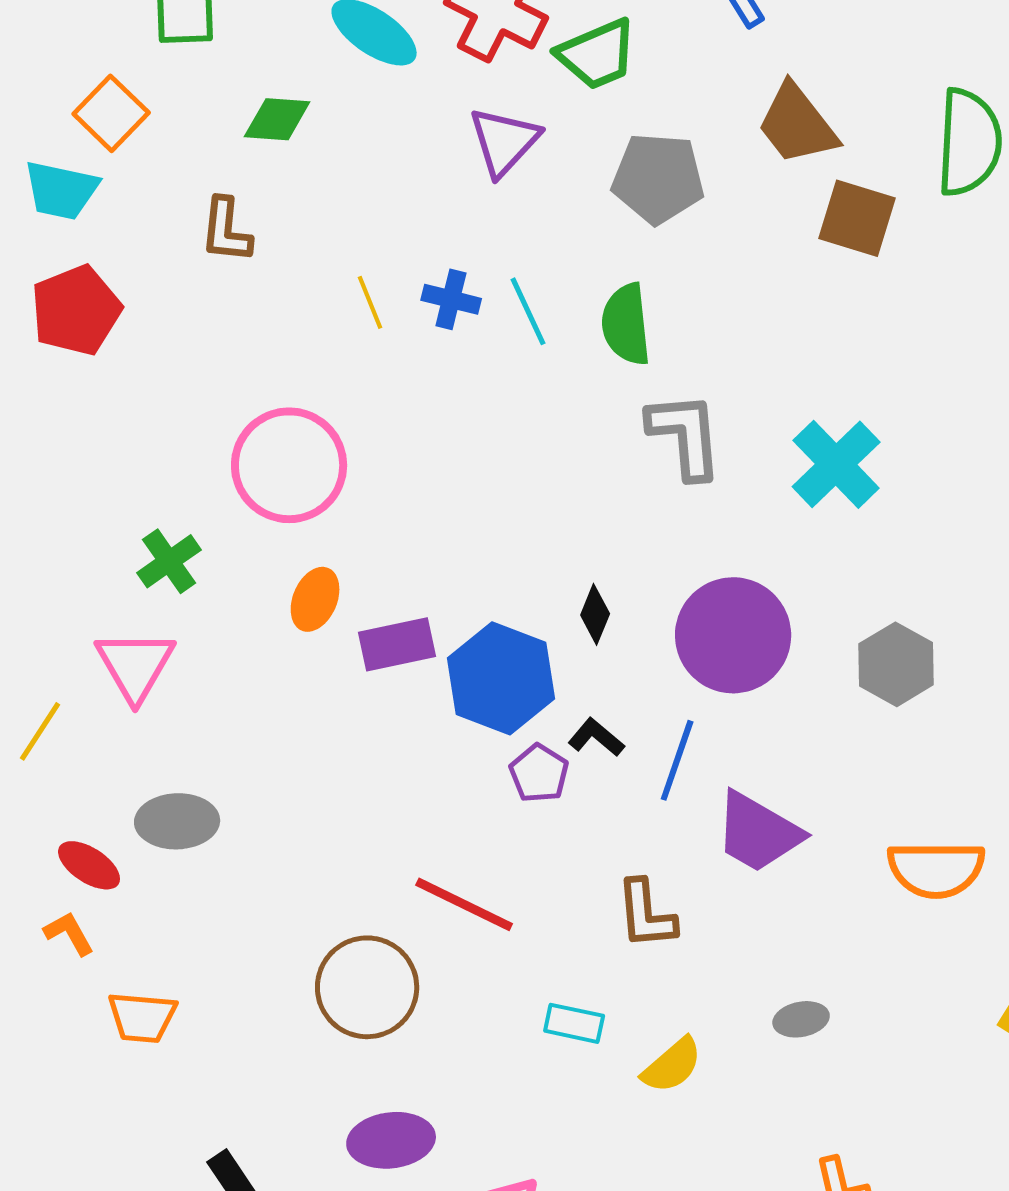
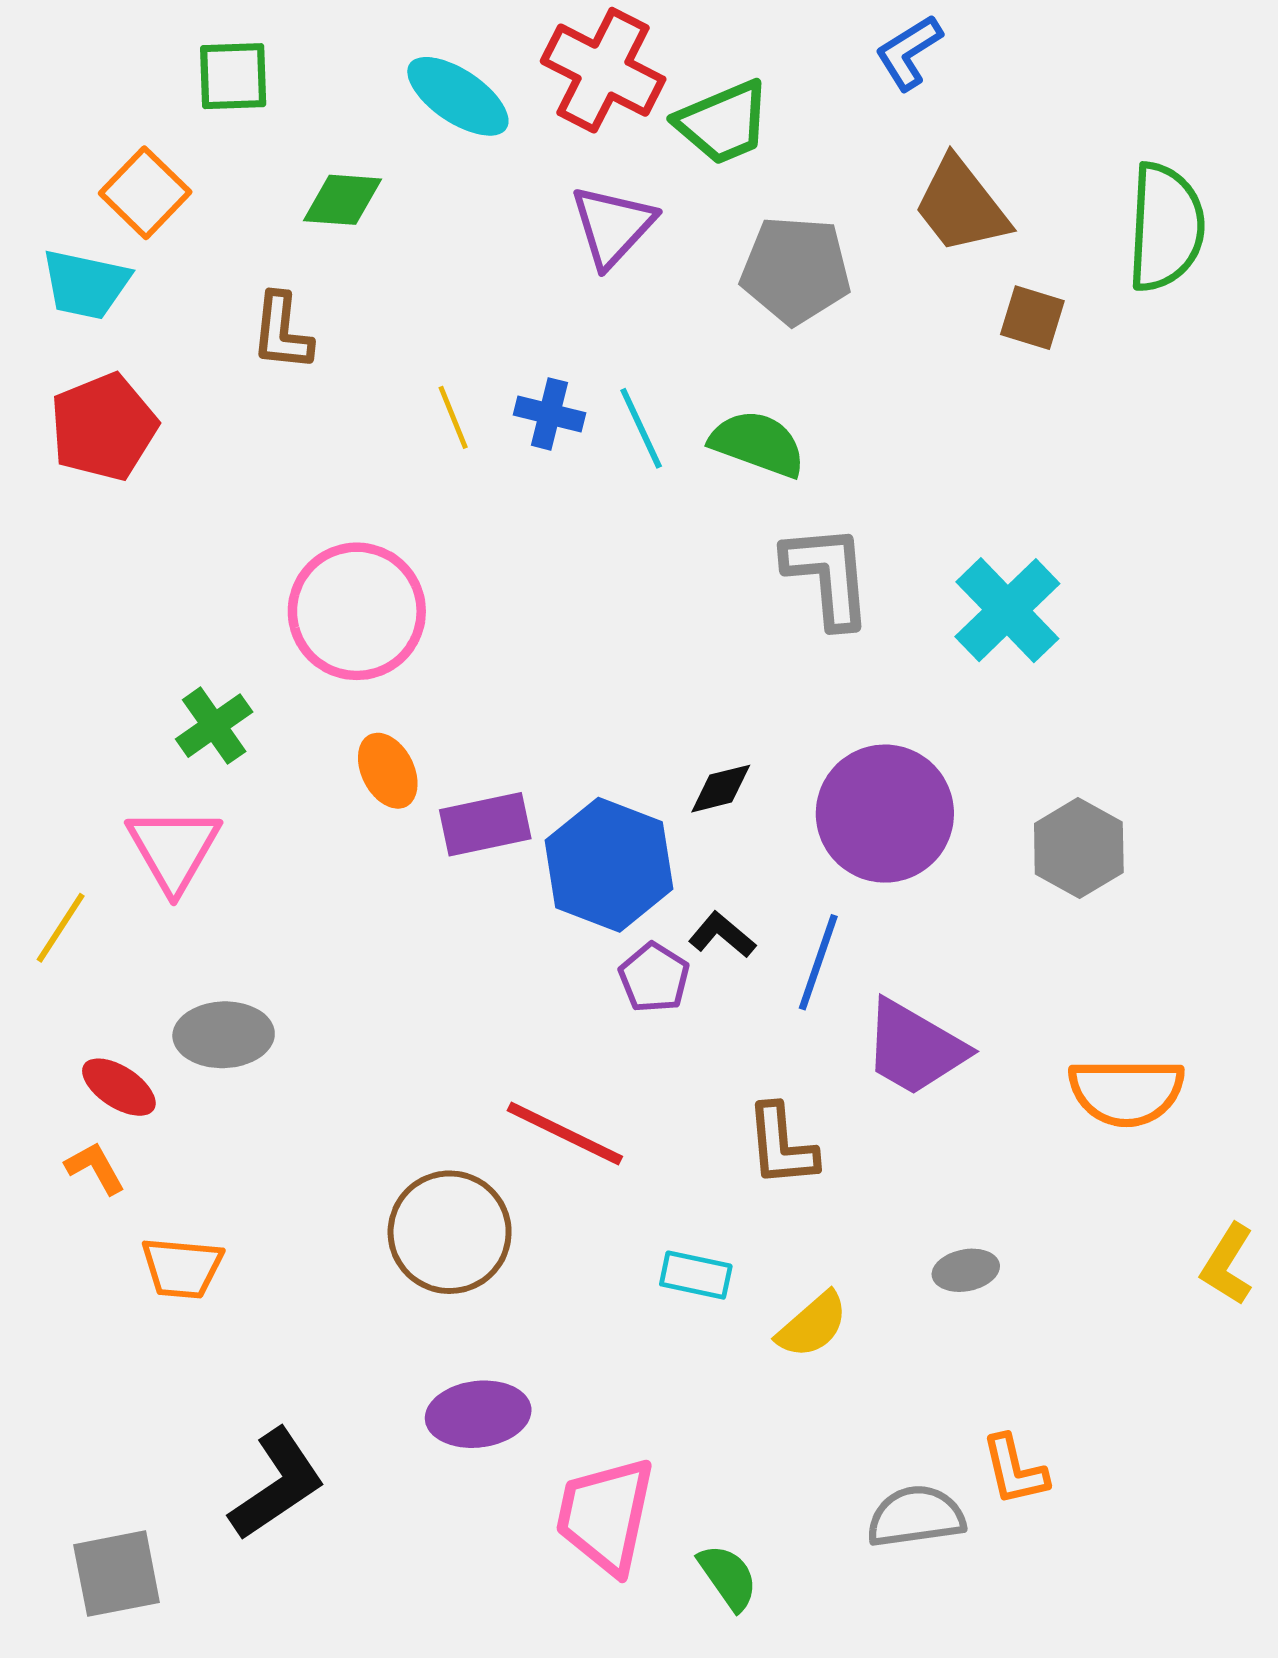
brown square: (857, 218) -> (1032, 318), size x0.7
green semicircle: (626, 324) -> (758, 444), turned 116
orange ellipse: (315, 599) -> (388, 771), turned -50
black diamond: (595, 614) -> (721, 789), turned 54

